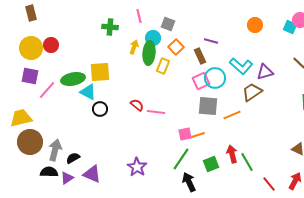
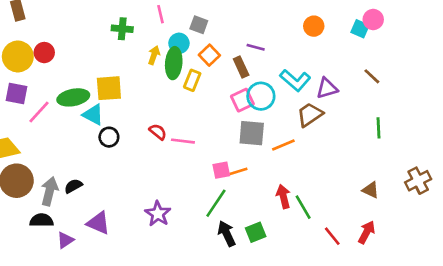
black semicircle: (73, 158) -> (73, 186), moved
green square: (211, 164) -> (256, 232), moved
purple triangle: (67, 178) -> (65, 240), moved

